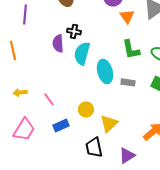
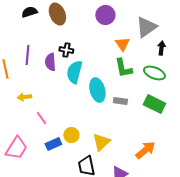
purple line: (25, 14) -> (27, 55), moved
orange triangle: (127, 16) -> (122, 44), moved
yellow arrow: (20, 92) -> (24, 97), moved
yellow circle: (86, 109) -> (71, 135), moved

